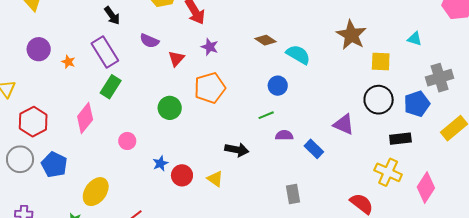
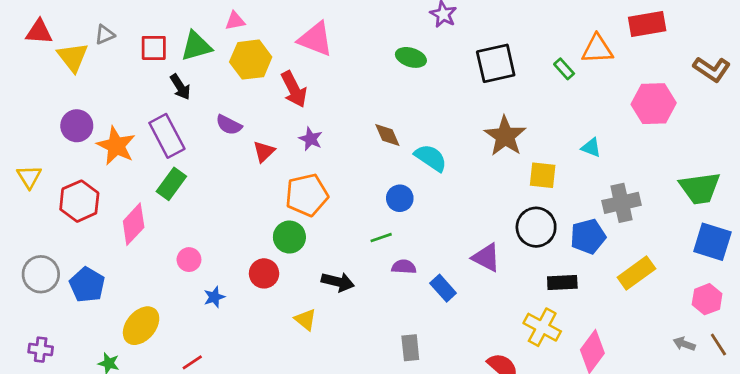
brown diamond: (265, 40) -> (387, 135), turned 30
orange star: (68, 62) -> (116, 146), size x2.0
green circle: (170, 108) -> (289, 237), moved
red hexagon: (33, 122) -> (79, 201), moved
blue star: (160, 163) -> (214, 297), moved
red circle: (182, 175) -> (264, 273), moved

